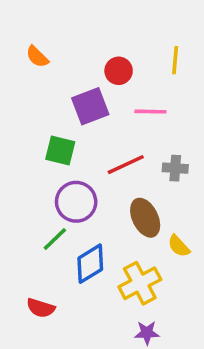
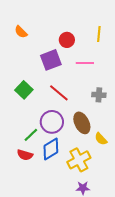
green square: (60, 150) -> (24, 90), moved, turned 30
red line: (126, 165) -> (59, 93), moved, turned 65
purple circle: (76, 202) -> (52, 122), moved
red semicircle: (41, 308) -> (25, 155), moved

